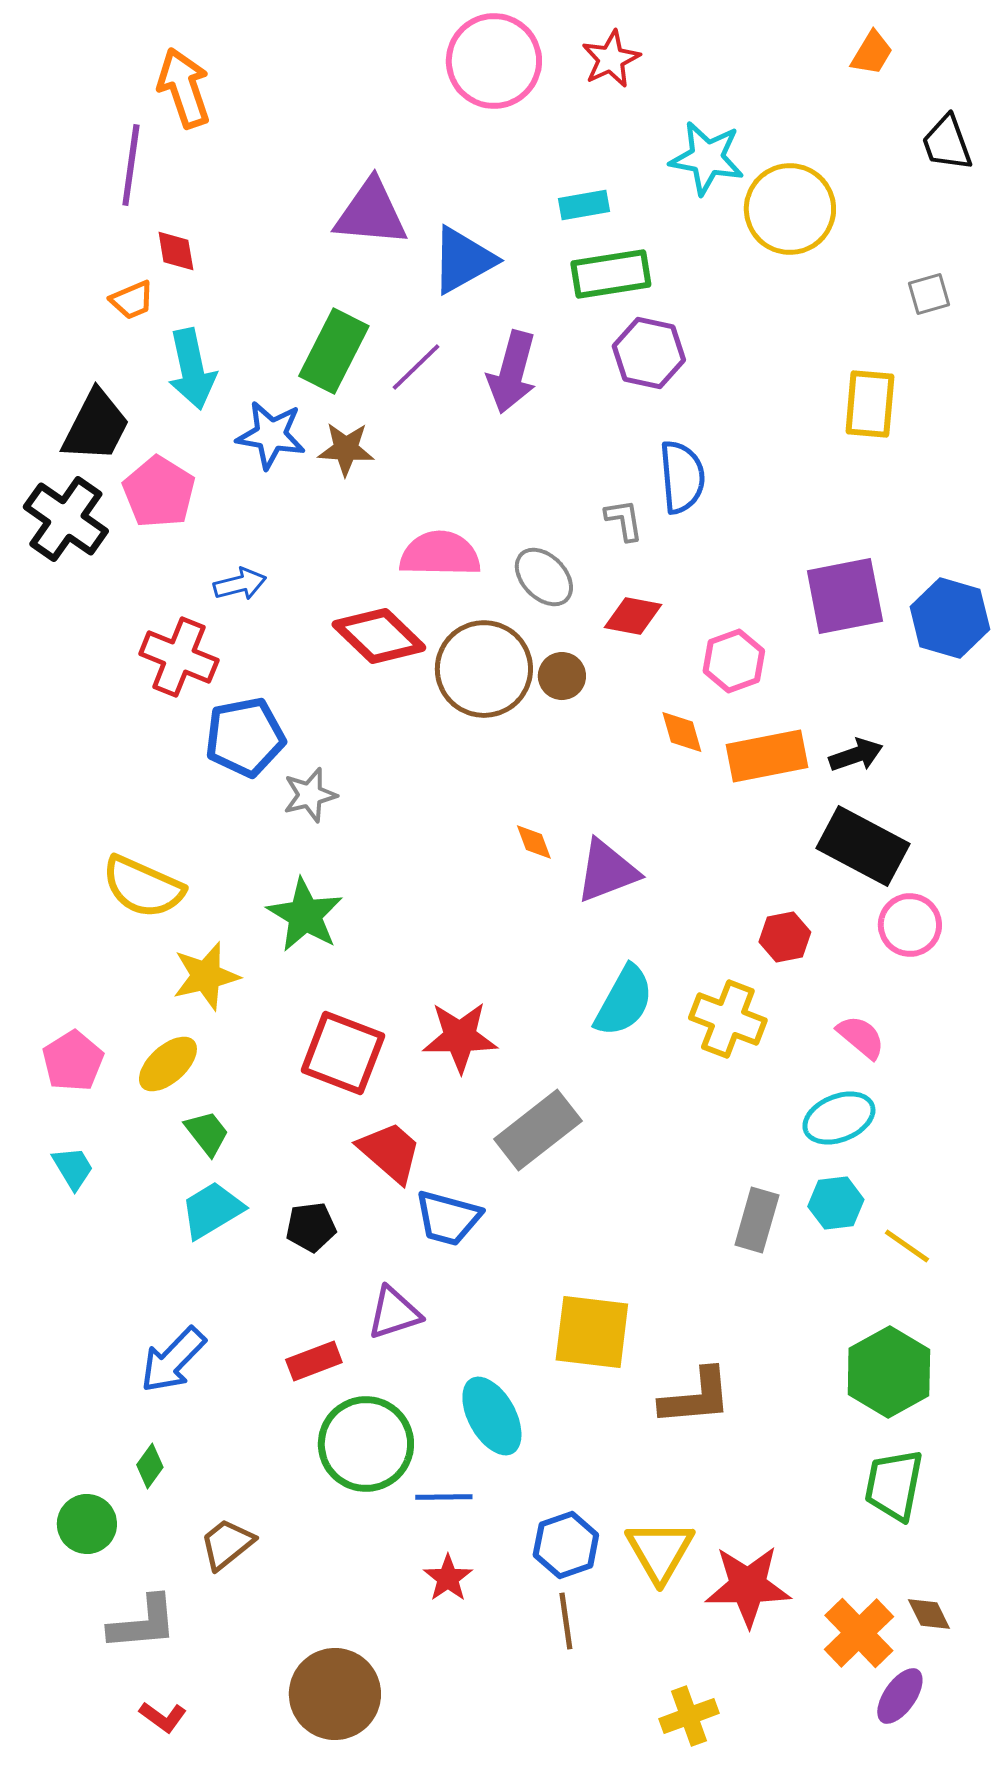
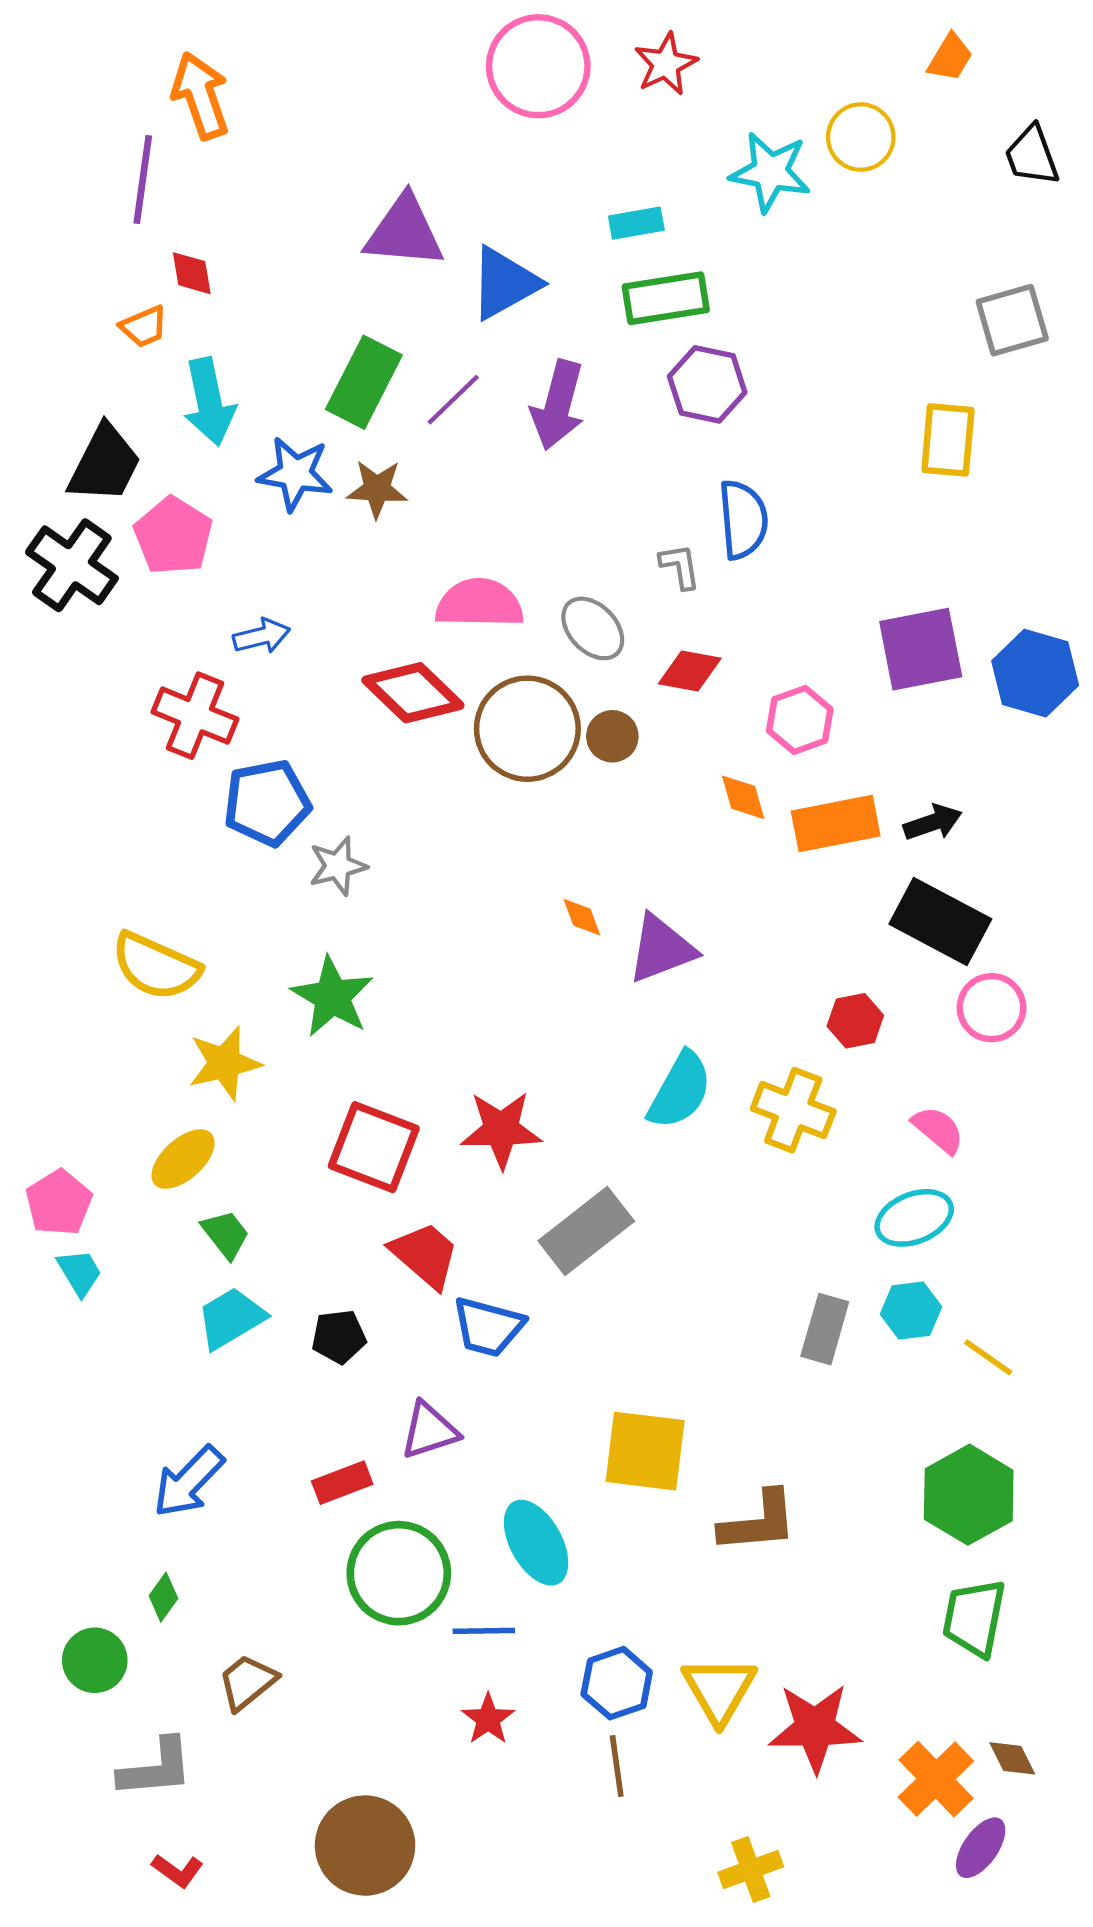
yellow circle: (790, 209) -> (861, 137), moved, size x0.7
gray square: (929, 294) -> (1012, 320), size x1.6
pink pentagon: (73, 1061) -> (59, 1203), moved

